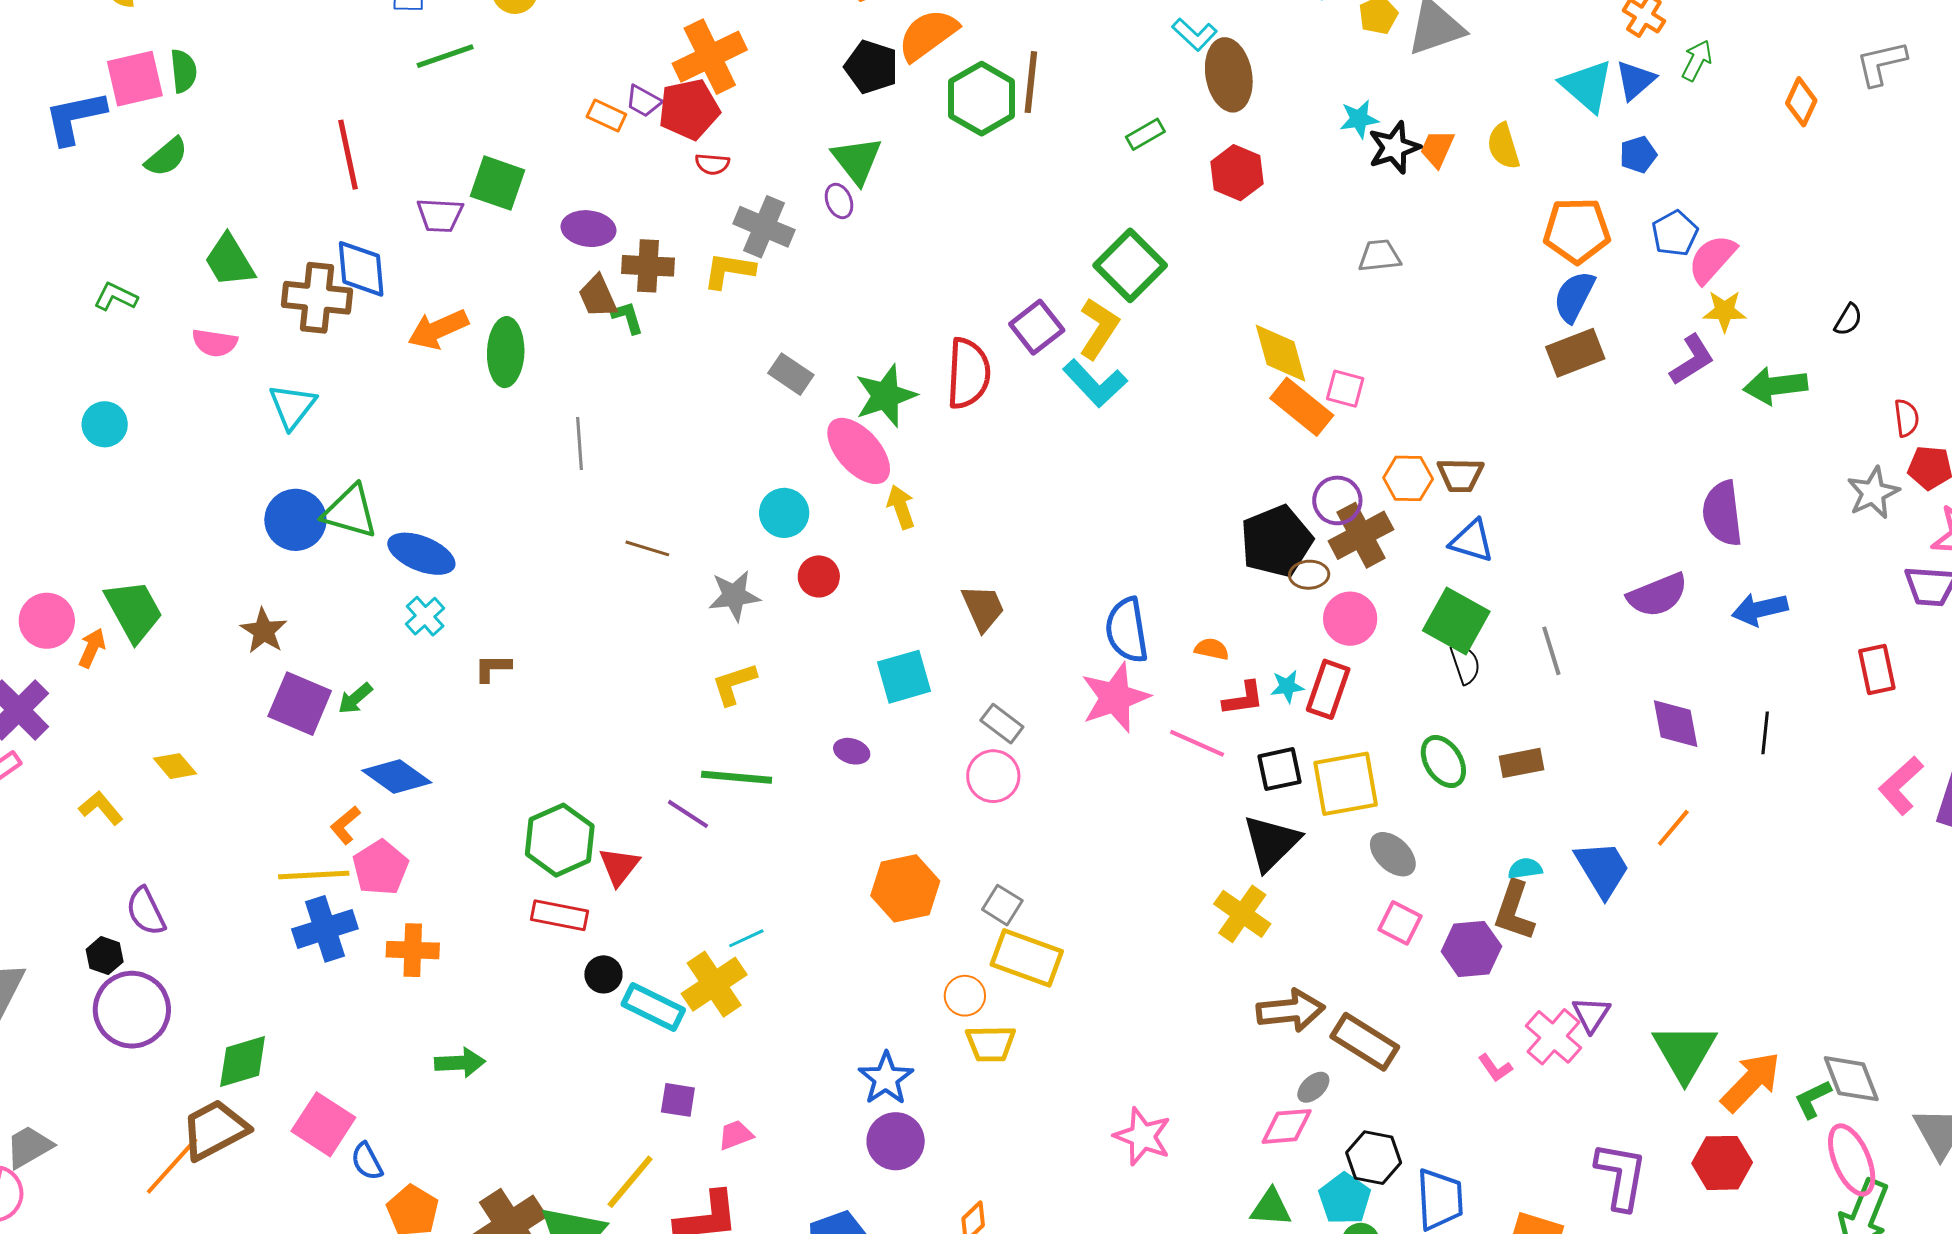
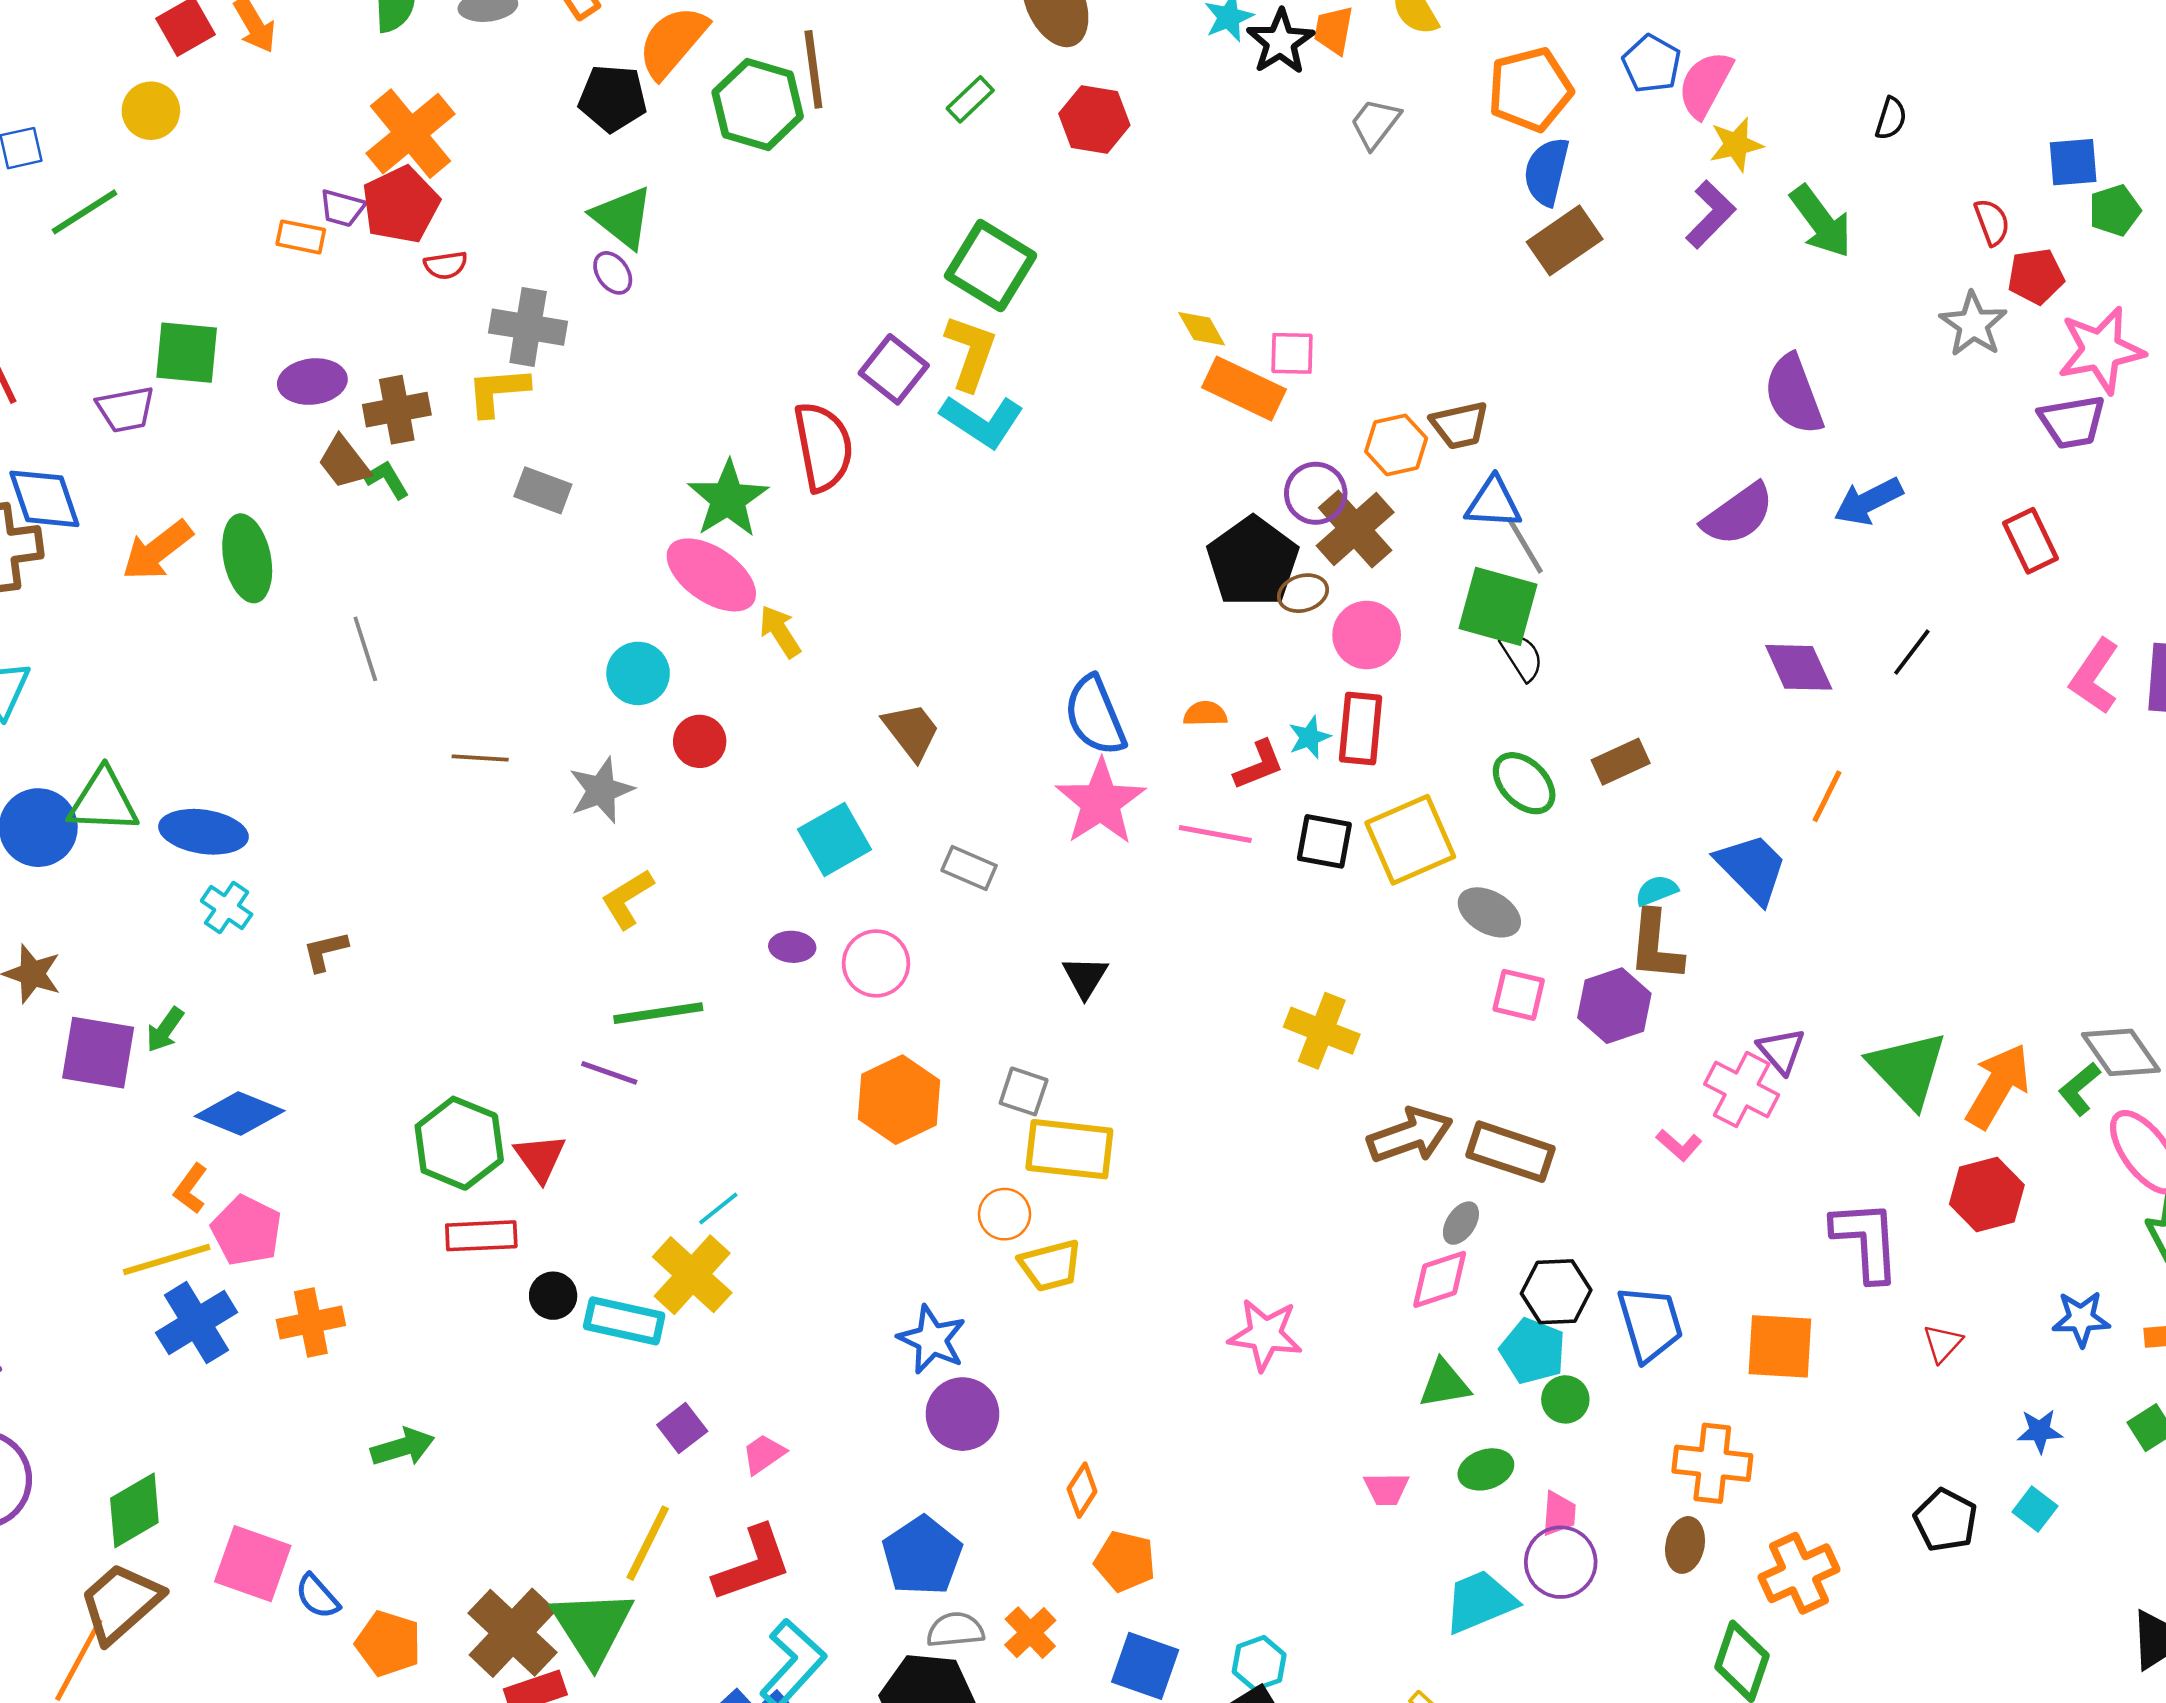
gray trapezoid: (1380, 256) -> (1375, 123), moved, turned -33
yellow diamond: (1280, 353) -> (1202, 329), size x0.6
gray rectangle: (791, 374) -> (543, 490), moved
green arrow: (1775, 386) -> (1821, 221), turned -106
gray line: (1551, 651) -> (1525, 545), moved
black line: (1765, 733) -> (1912, 652), turned 45
black square: (1279, 769) -> (1324, 841), turned 36
pink circle: (993, 776) -> (876, 963), moved
black triangle: (1271, 843) -> (1085, 977), moved, size x0.6
purple square: (678, 1100) -> (682, 1428), turned -33

